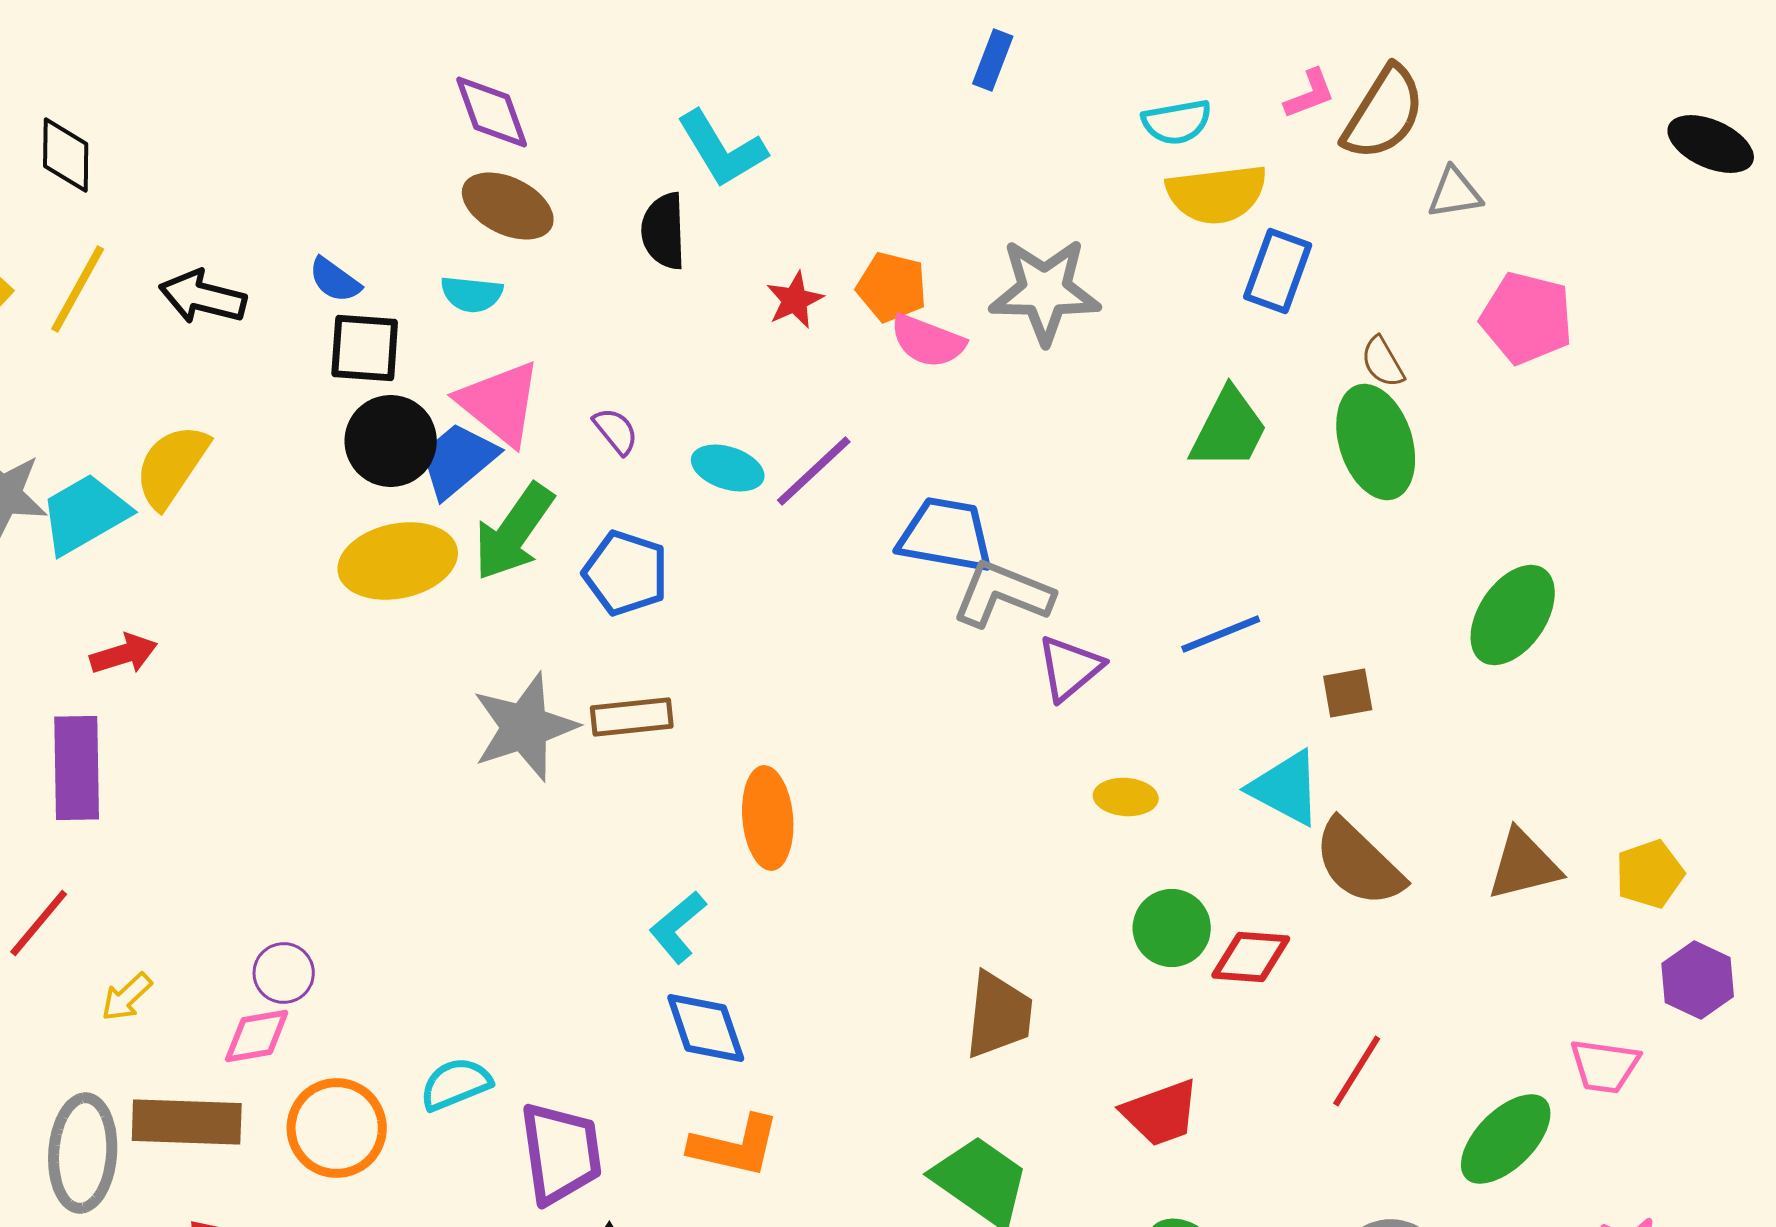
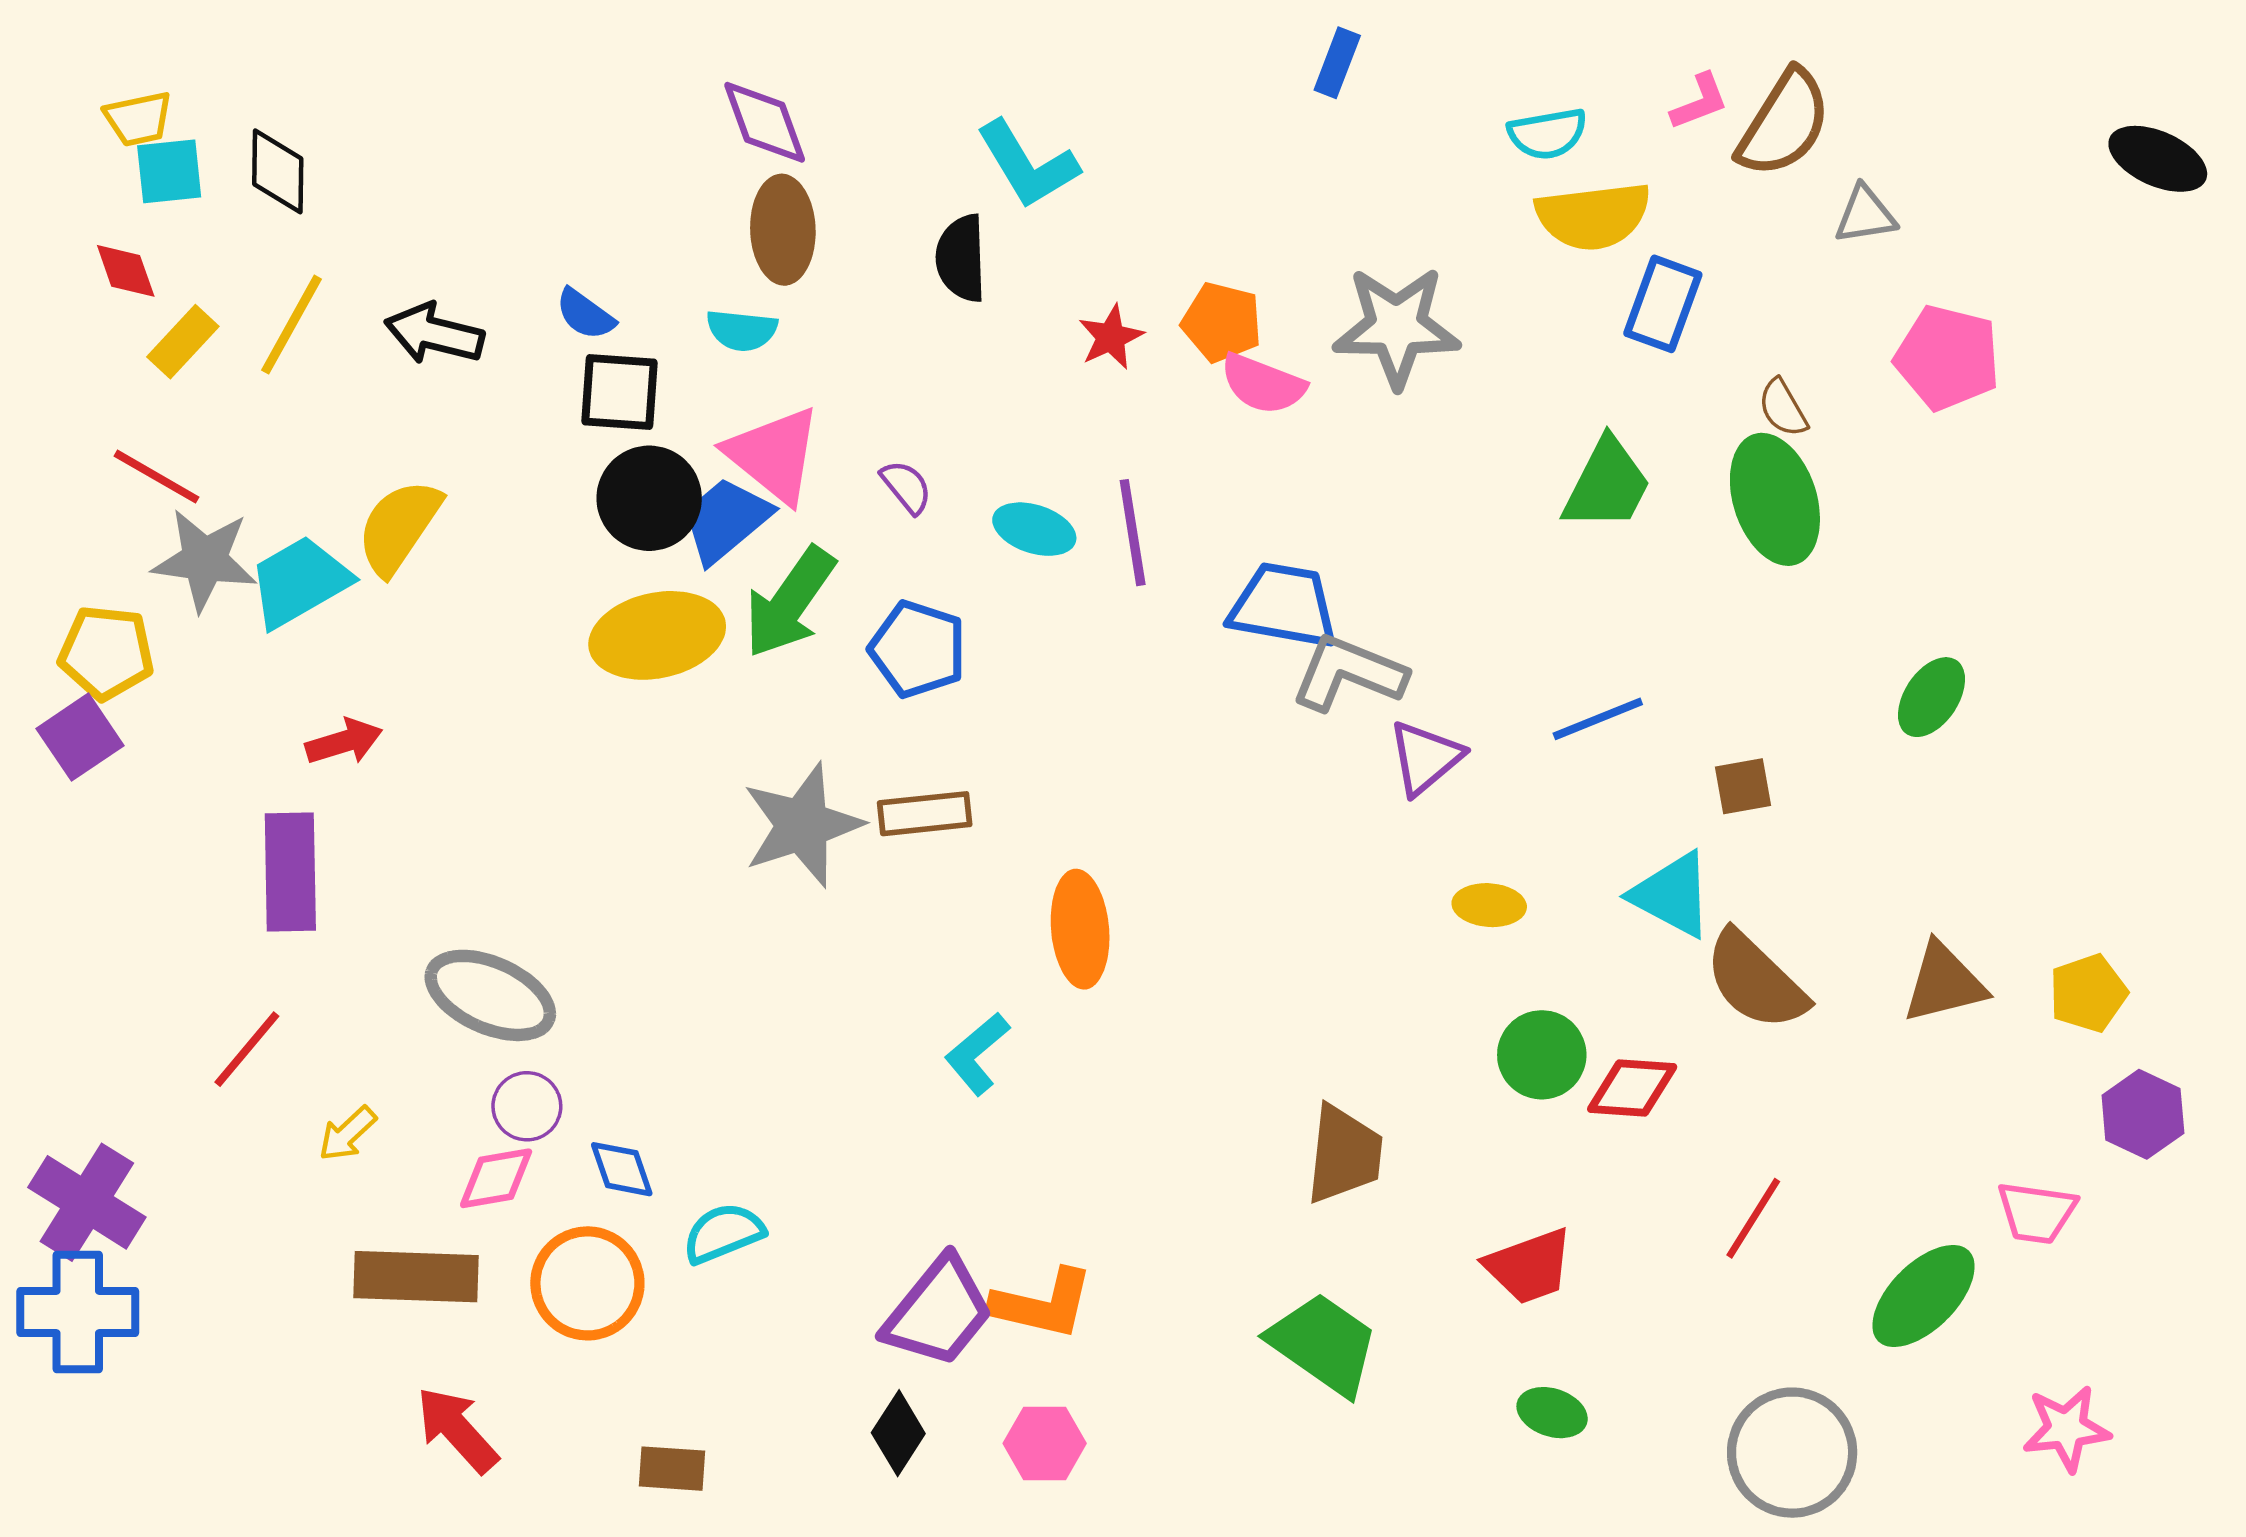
brown ellipse: (508, 206) -> (783, 230), turned 62
purple line: (814, 471) -> (1133, 533), turned -56
green ellipse: (1513, 615) -> (1931, 697), size x0.7
blue diamond: (706, 1028) -> (622, 1169), moved, size x0.7
gray ellipse: (83, 1153) -> (490, 995), moved, turned -70
purple trapezoid: (561, 1153) -> (938, 1312), moved, turned 47

